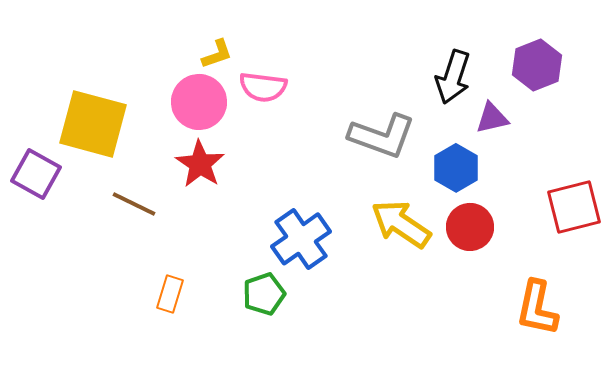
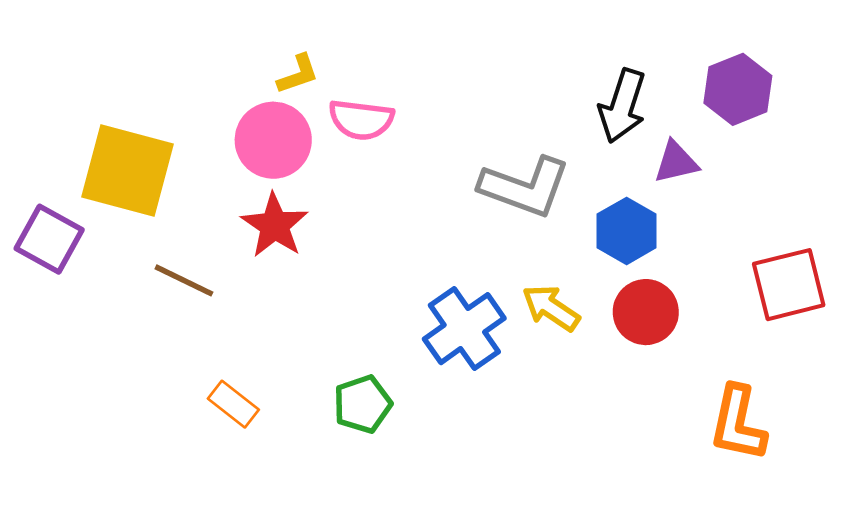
yellow arrow: (401, 224) -> (551, 308), size x0.7
blue cross: (301, 239) -> (464, 329), moved
orange rectangle: (170, 294) -> (233, 404), turned -69

